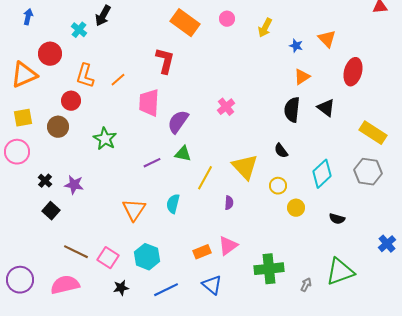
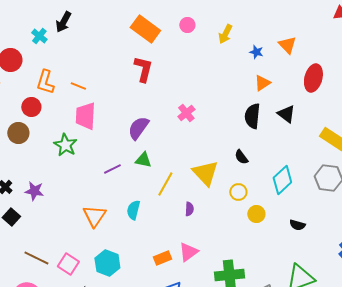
red L-shape: (165, 61) -> (143, 69), moved
orange line: (118, 80) -> (78, 86), turned 63
pink trapezoid: (149, 103) -> (85, 116), moved

